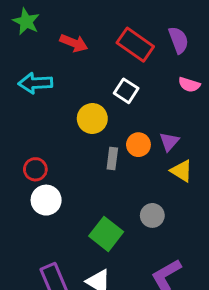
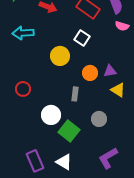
pink semicircle: (189, 85) -> (122, 26), moved
purple triangle: (169, 142) -> (110, 71), turned 40
gray rectangle: (112, 159) -> (75, 94), moved
white circle: (46, 200) -> (51, 115), moved

